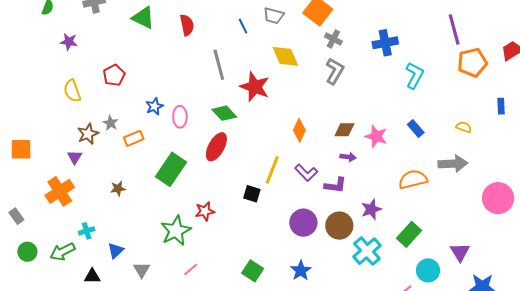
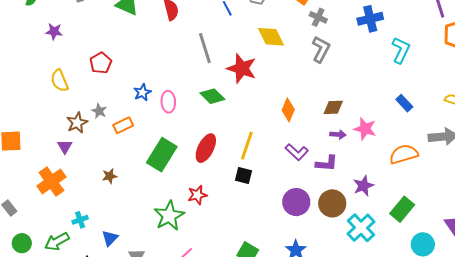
pink star: (376, 136) -> (365, 129), moved
red ellipse: (216, 147) -> (206, 148), moved
yellow line: (272, 170) -> (247, 146), moved

